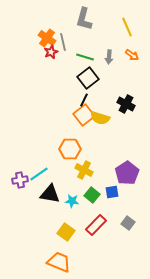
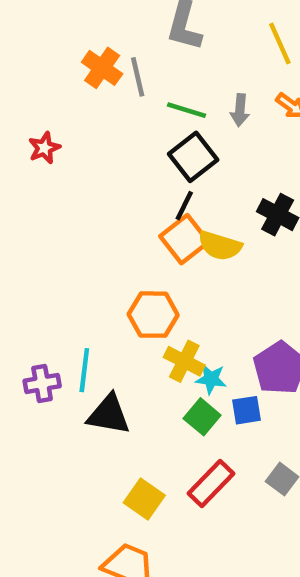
red star: (51, 52) -> (44, 148), moved
cyan line: (39, 174) -> (84, 370), turned -48
cyan star: (72, 201) -> (211, 379), moved

